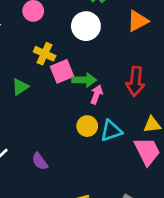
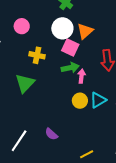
orange triangle: (138, 21) -> (85, 31), moved
pink square: (62, 71) -> (70, 47), moved, turned -30
green triangle: (20, 87) -> (25, 83), size x1.5

